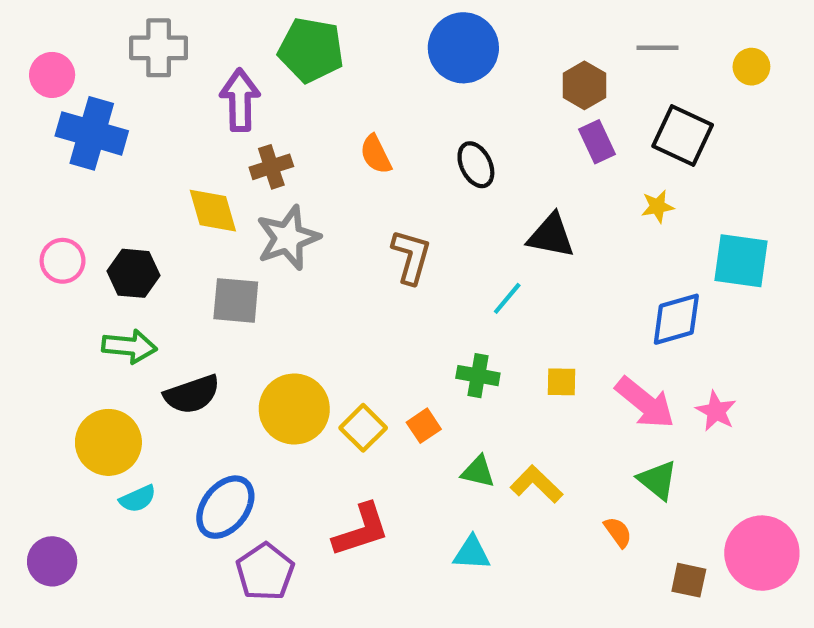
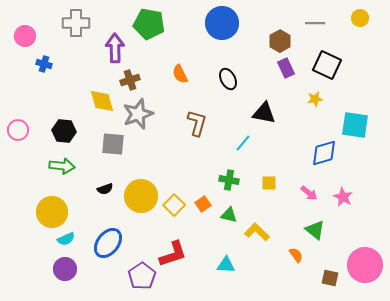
yellow circle: (751, 67) -> (360, 18), moved
blue cross: (92, 133) -> (44, 64), size x0.5
pink circle: (63, 261) -> (18, 130), moved
black semicircle: (192, 394) -> (105, 189), moved, size x0.6
pink arrow: (645, 403) -> (309, 193), size x0.6
green triangle: (478, 472) -> (229, 215), moved
purple circle: (52, 561) -> (65, 269), moved
purple pentagon: (265, 572) -> (142, 276), moved

